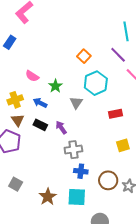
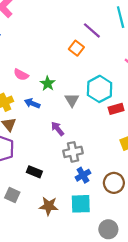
purple line: (118, 55) -> (92, 30), moved
cyan hexagon: (96, 83) -> (100, 89), moved
black rectangle: (40, 125) -> (34, 172), moved
blue cross: (81, 171) -> (83, 175), turned -32
brown star: (48, 197) -> (49, 206), turned -30

